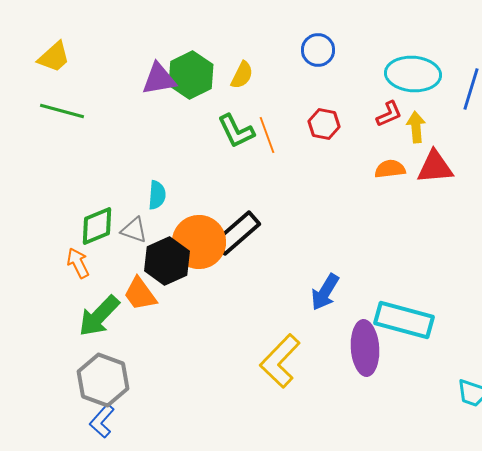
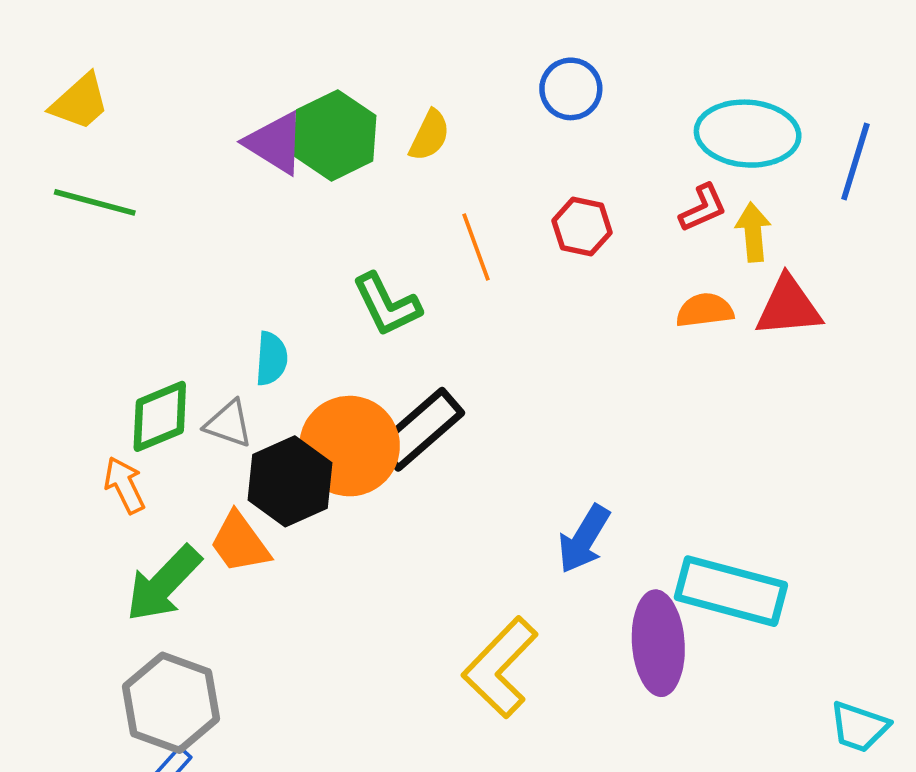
purple triangle: (159, 79) -> (275, 143), turned 42
green L-shape: (236, 131) -> (387, 305), moved

